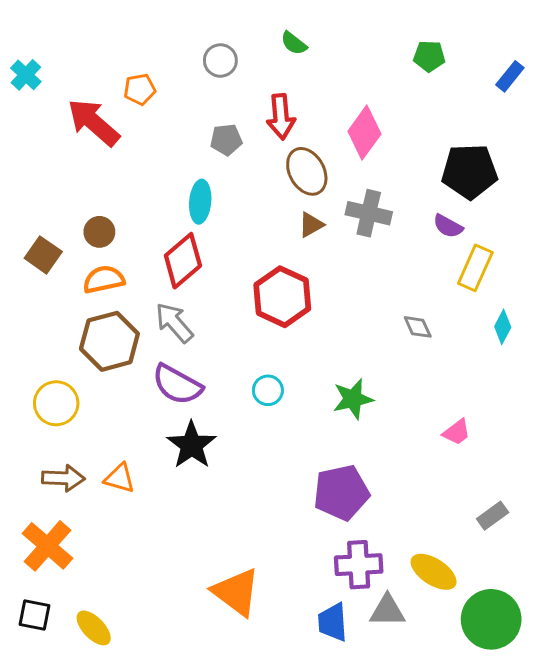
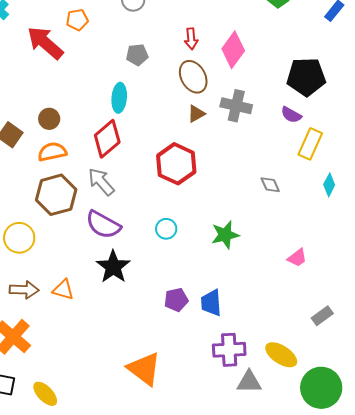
red arrow: (281, 117) -> (191, 39), moved, size x0.7
purple pentagon: (341, 493) -> (176, 300), moved, size x0.6
blue trapezoid: (333, 622) -> (211, 303), moved

